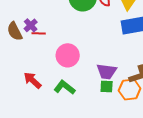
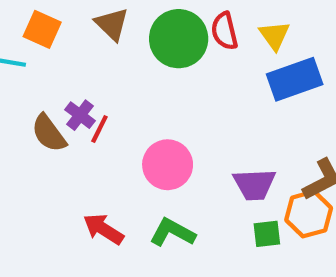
red line: (39, 33) -> (99, 129), turned -56
green square: (107, 86) -> (267, 234), moved

